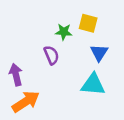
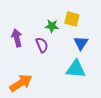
purple arrow: (16, 75) -> (17, 38), moved

